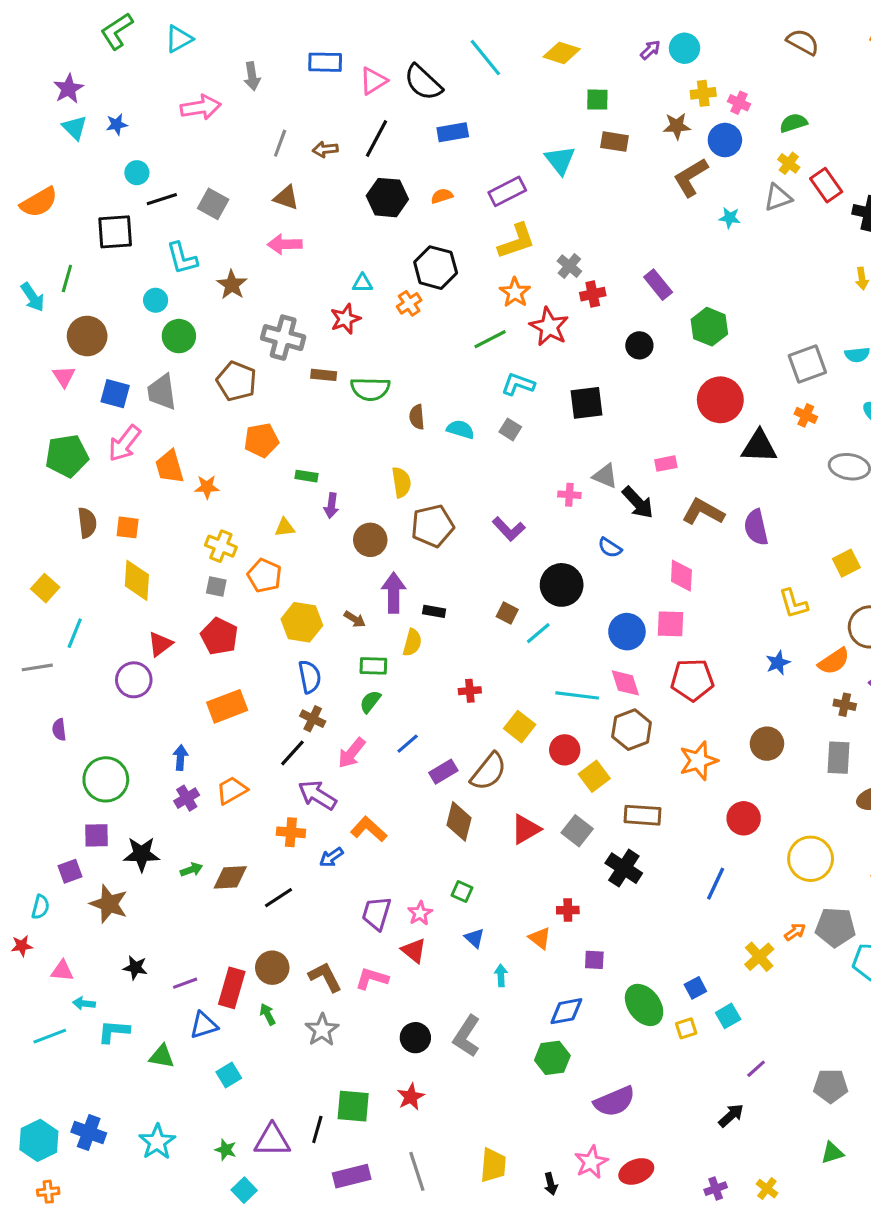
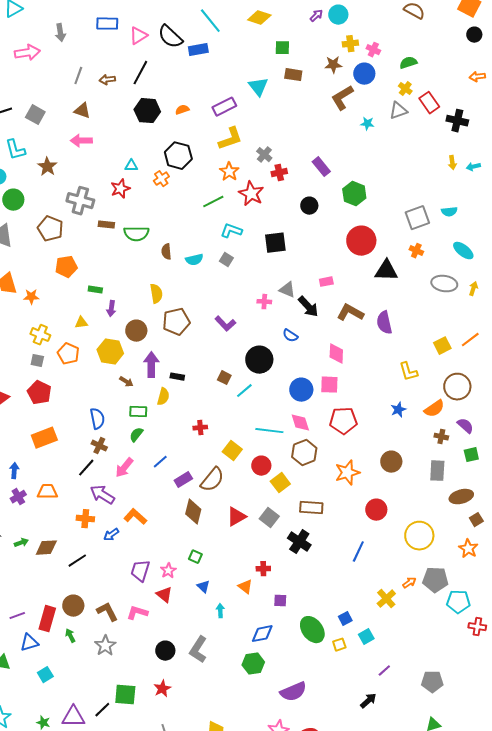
blue rectangle: (453, 132) -> (198, 50), moved
cyan semicircle: (460, 429) -> (194, 260), turned 150
yellow hexagon: (302, 622) -> (110, 352), moved
orange trapezoid: (232, 790) -> (47, 492), turned 30
black line: (317, 1129) -> (102, 710), turned 30

